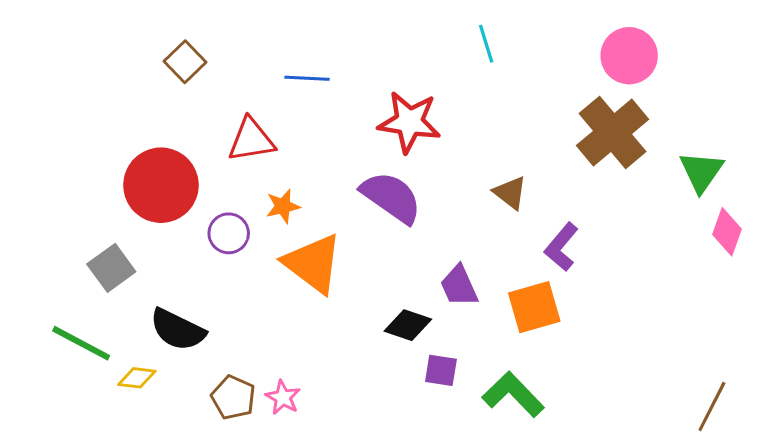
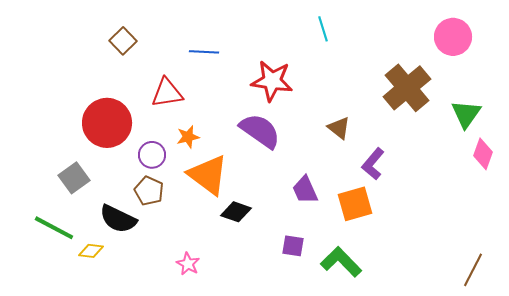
pink circle: (629, 56) -> (453, 37), moved
black diamond: (408, 325) -> (236, 212), moved
brown pentagon: (233, 397) -> (149, 191), moved

